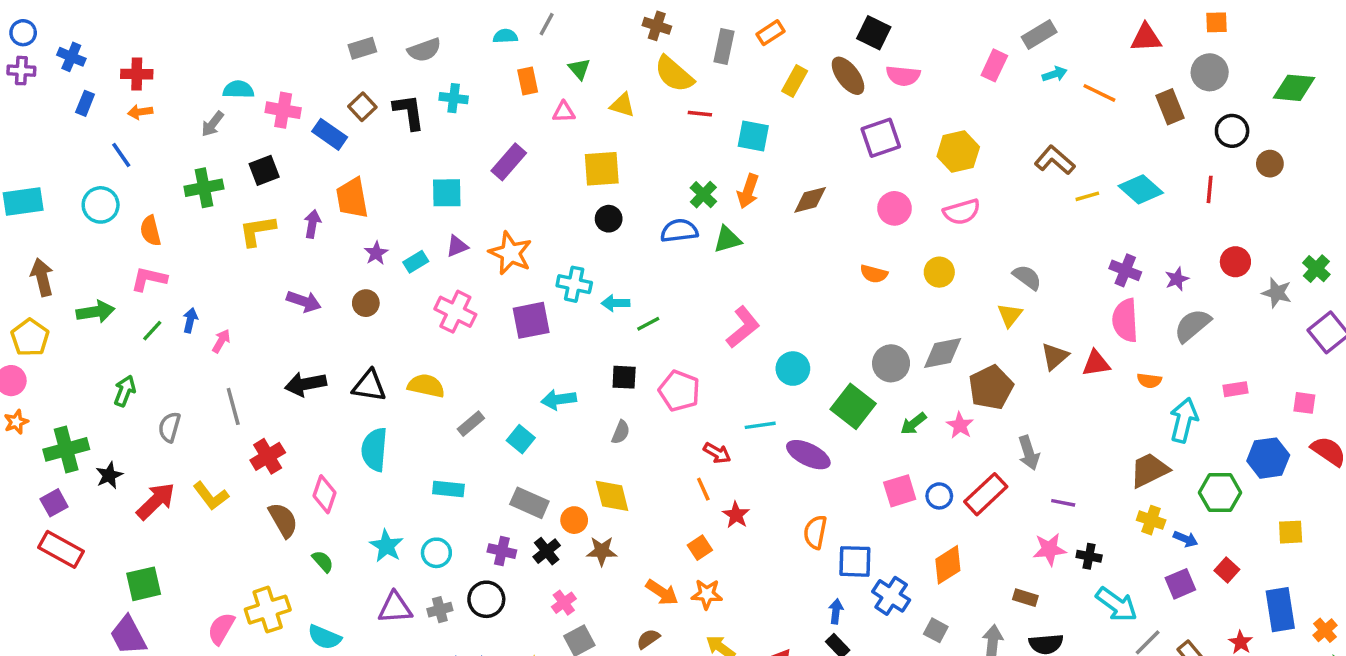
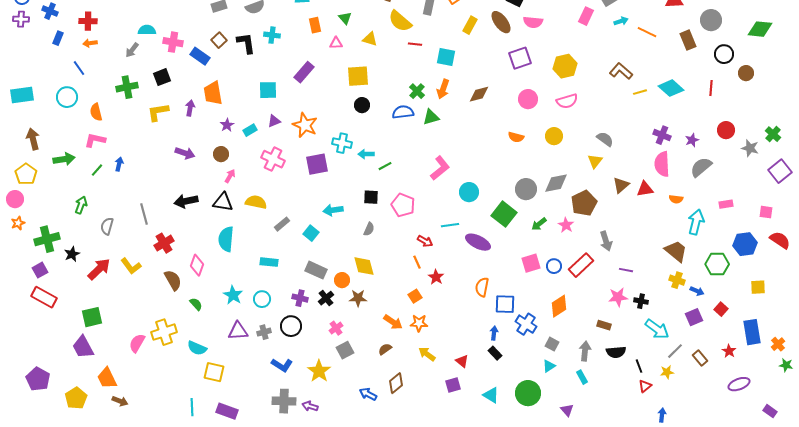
pink arrow: (221, 341) -> (230, 176), moved
brown trapezoid: (1149, 470) -> (676, 251), turned 65

